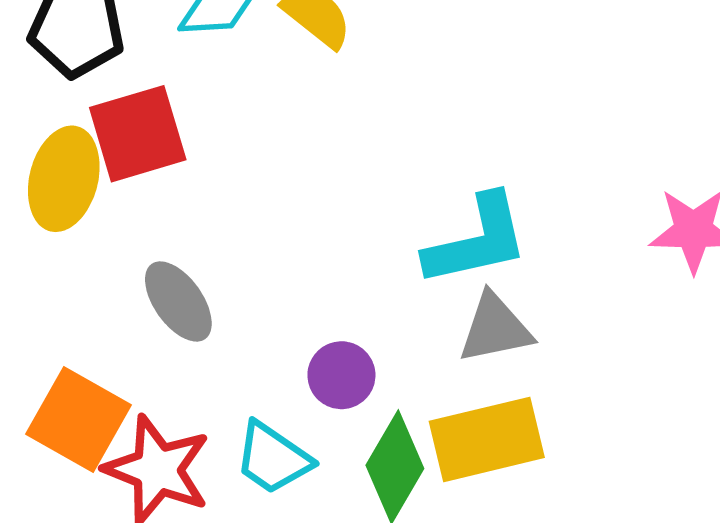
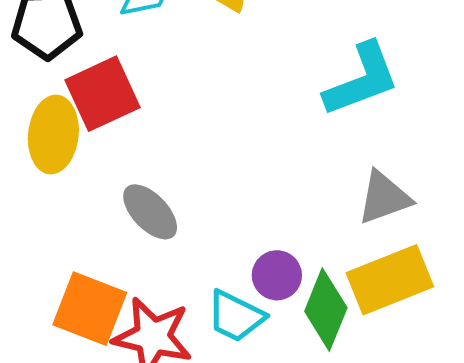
cyan L-shape: (477, 241) -> (362, 80), moved
purple circle: (341, 375) -> (277, 275), moved

